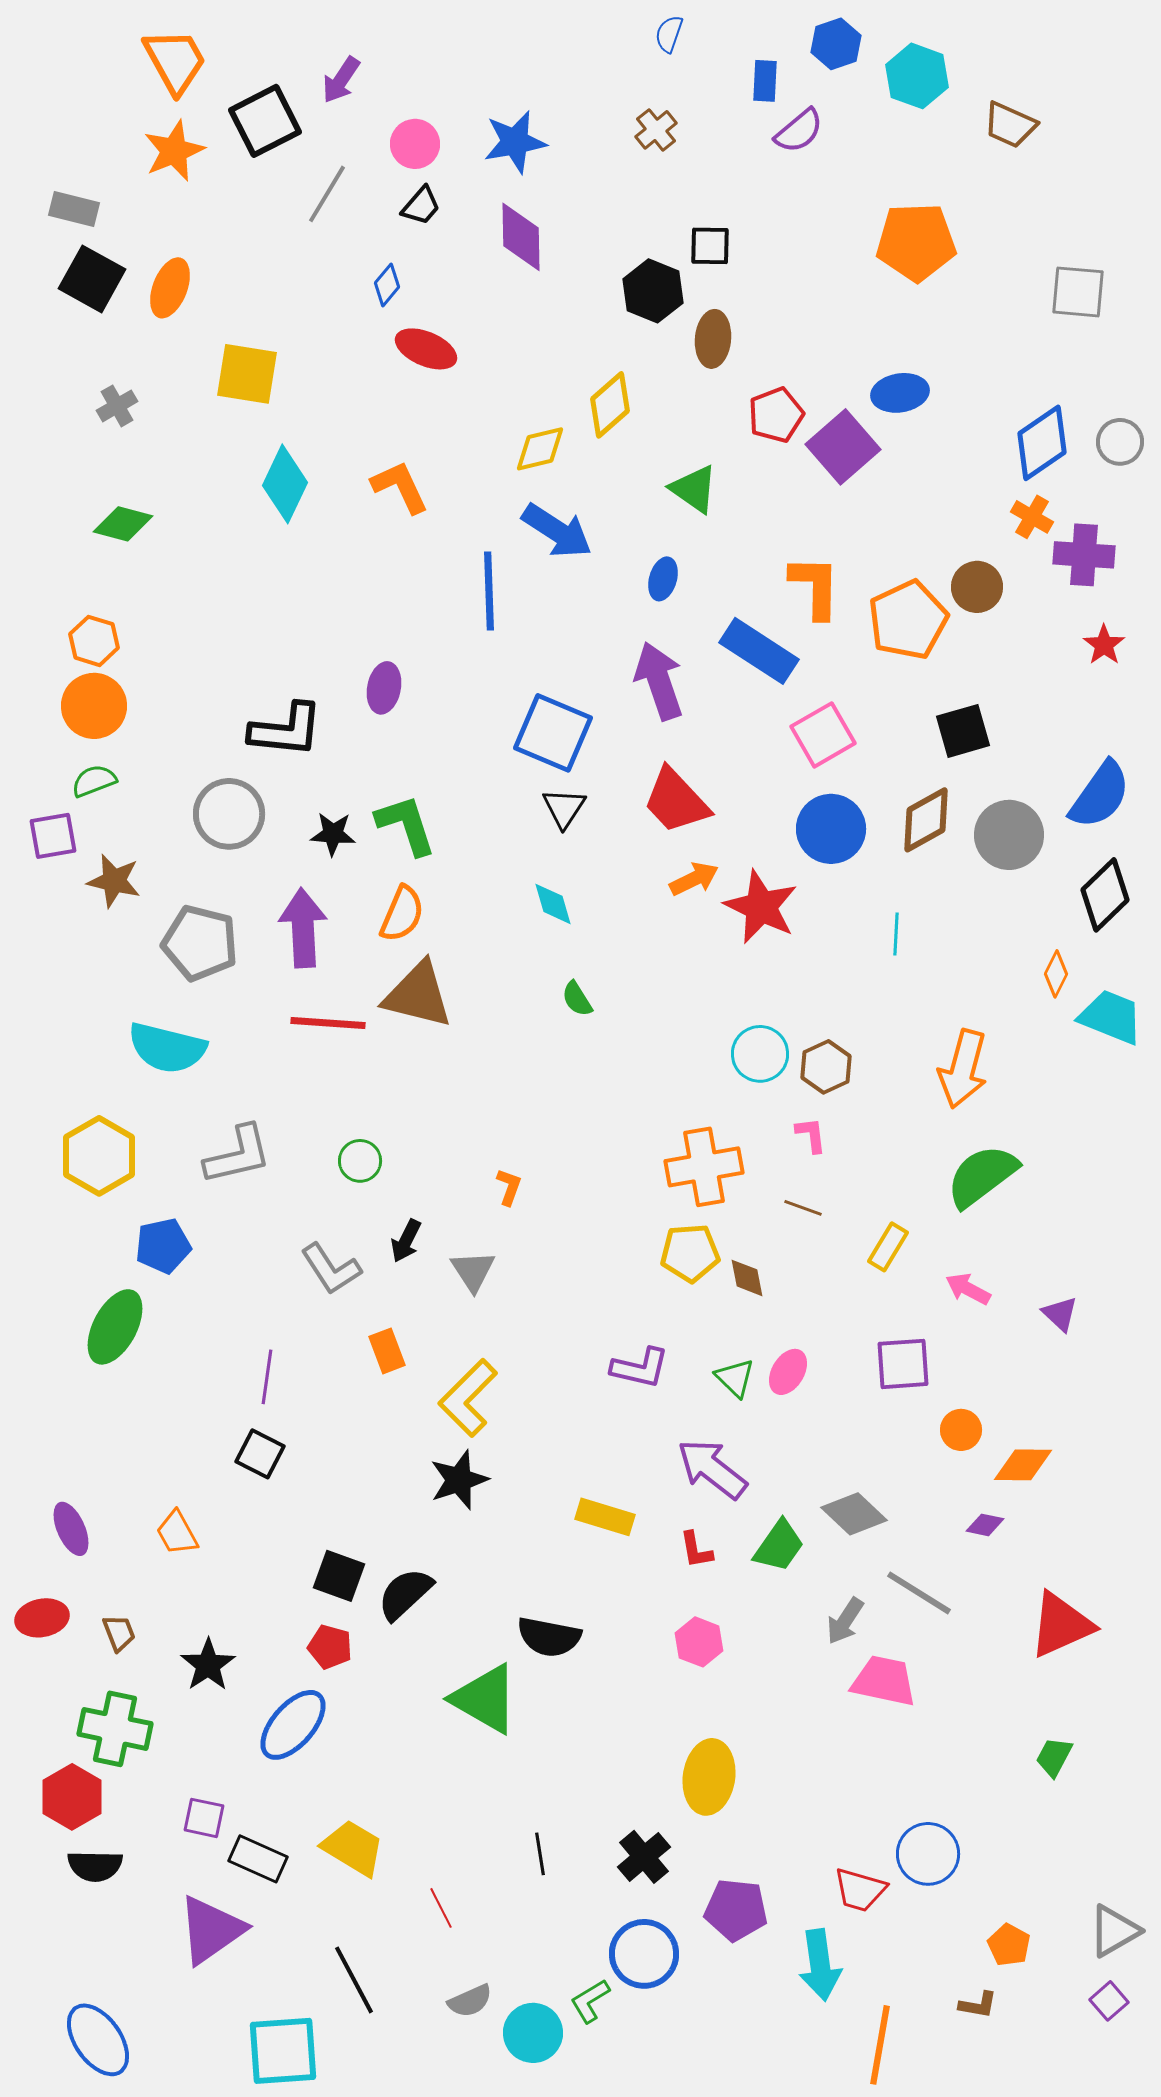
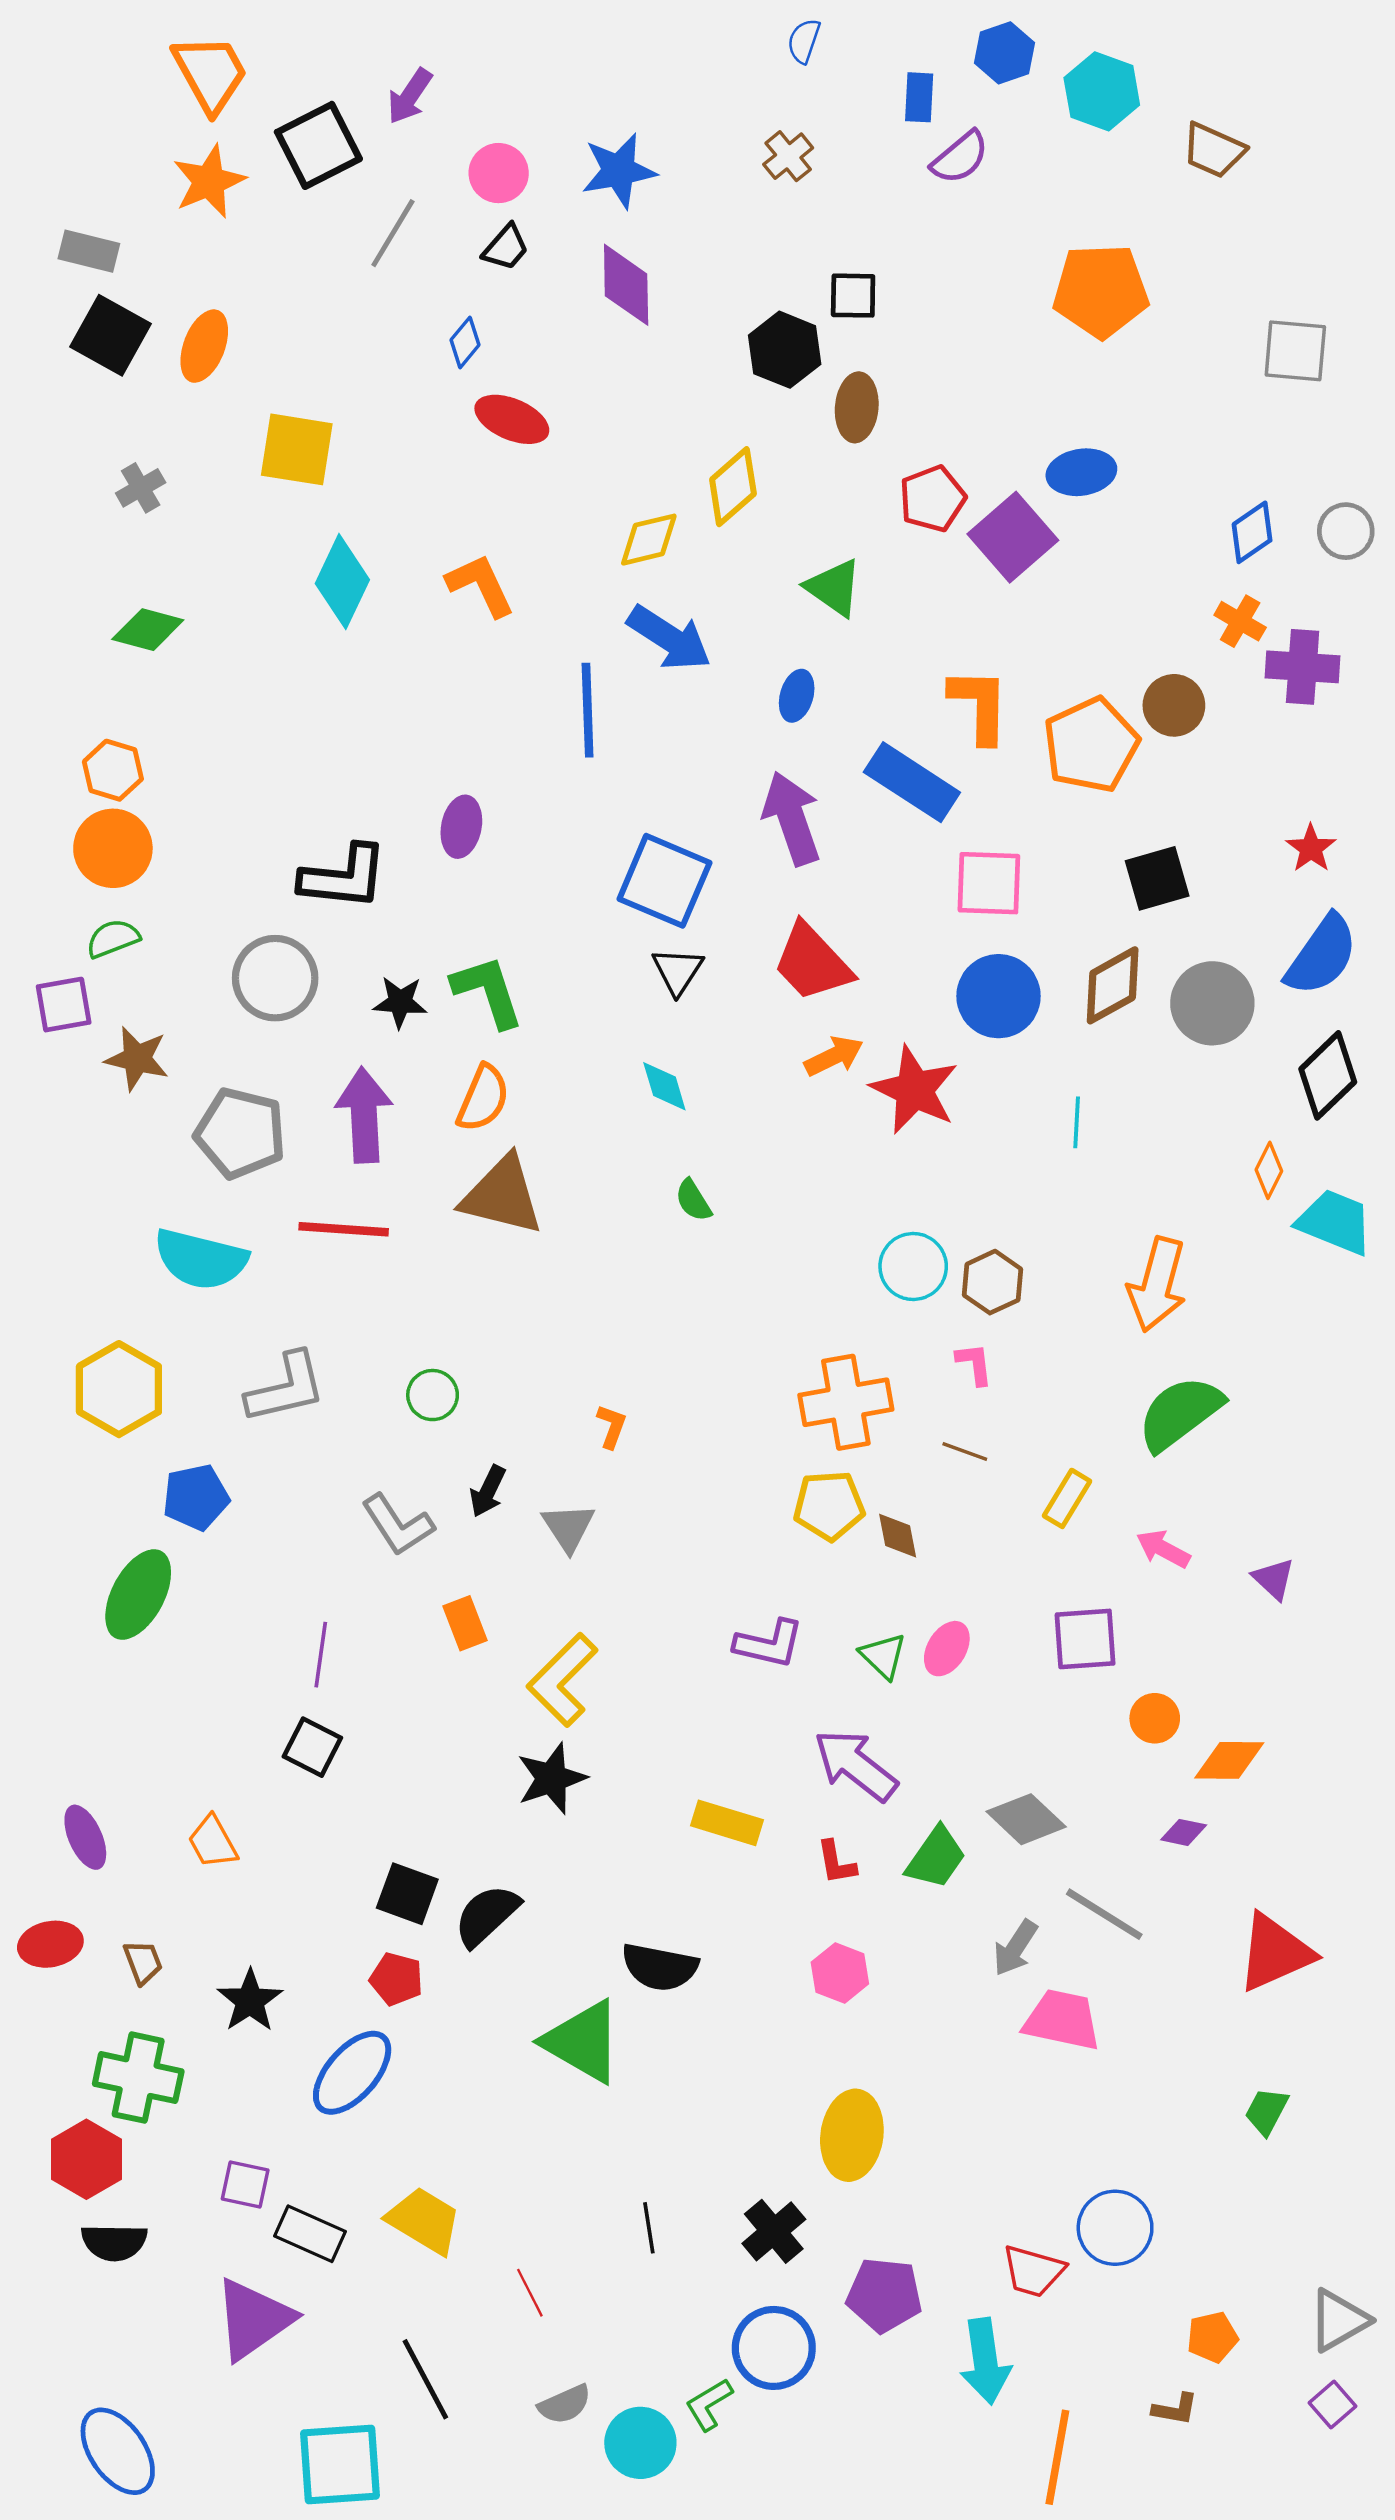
blue diamond: (1042, 443) -> (1252, 532), size x0.7
red star: (1104, 645) -> (1311, 848), moved
pink square: (823, 735) -> (989, 883), turned 32
red line: (328, 1023) -> (344, 1229), moved
orange pentagon: (1009, 1945) -> (1212, 2337), turned 30

